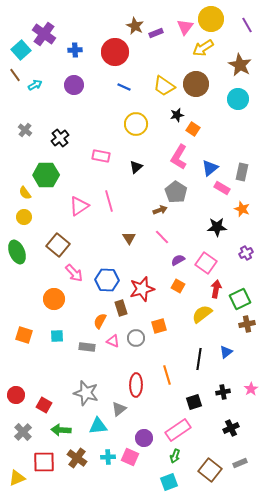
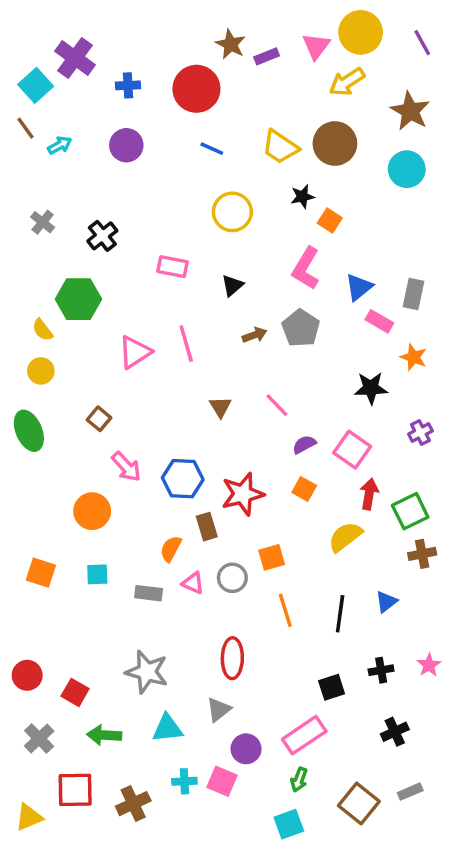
brown arrow: (160, 210) -> (255, 335), moved
brown square: (58, 245) -> (99, 419), size x0.6
orange line: (167, 375) -> (285, 610), moved
gray triangle: (119, 409) -> (219, 709), moved
brown cross: (77, 458) -> (133, 804), moved, turned 30

